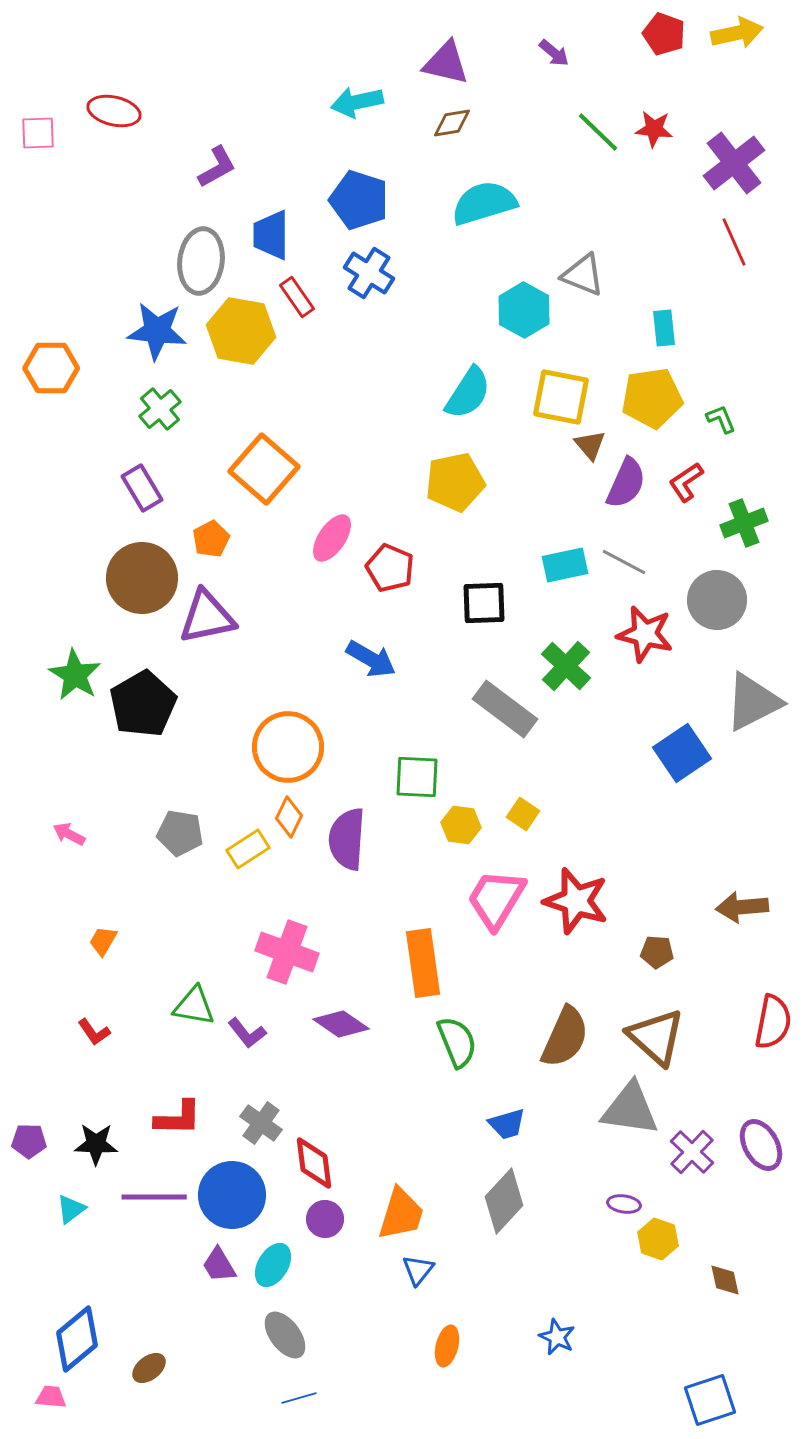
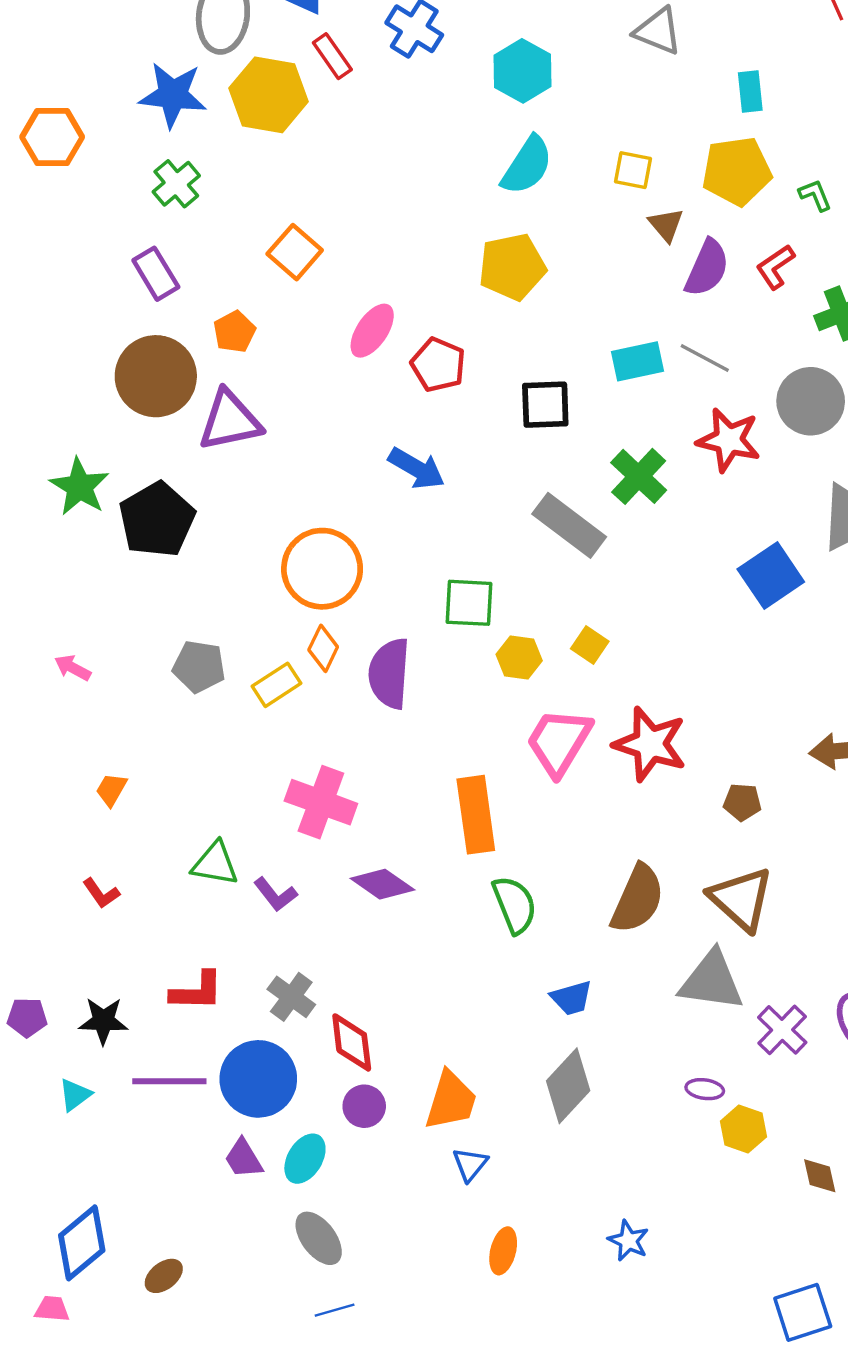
cyan hexagon: (524, 310) -> (523, 71), moved
yellow square: (561, 397) -> (633, 170), size x0.6
orange square: (264, 469) -> (295, 252), size x0.7

